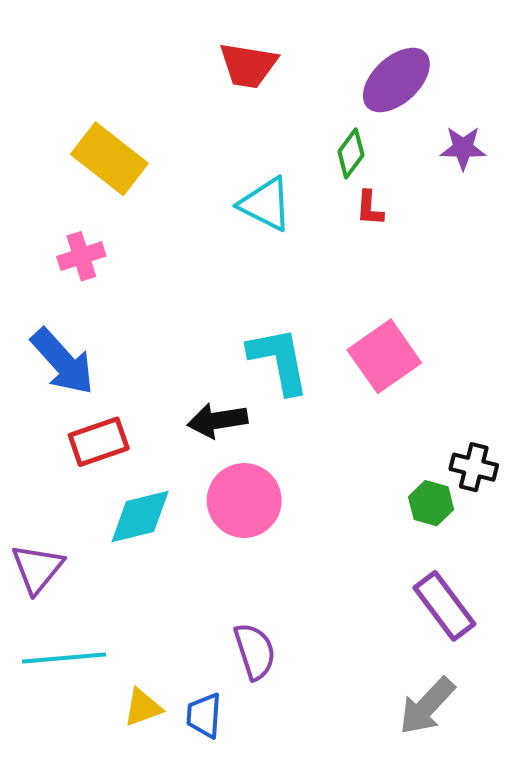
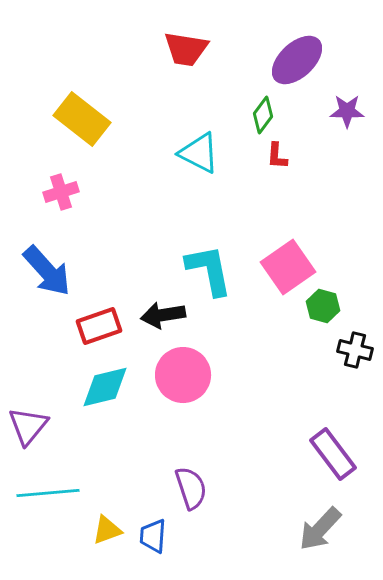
red rectangle: (99, 442) -> (99, 326), moved
green hexagon: (431, 503) -> (323, 306), moved

